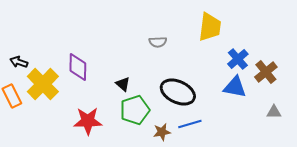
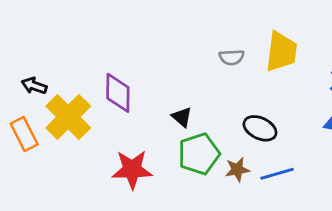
yellow trapezoid: (210, 27) -> (281, 52), moved
black ellipse: (178, 92) -> (260, 128), size x0.7
brown star: (162, 132) -> (237, 170), moved

